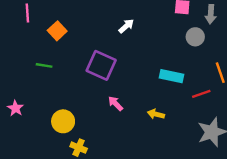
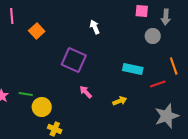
white arrow: (126, 26) -> (95, 27), turned -72
green line: (44, 65) -> (26, 94), moved
yellow arrow: (156, 114) -> (120, 101), turned 144

